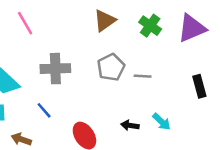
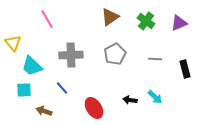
purple triangle: (192, 28) -> (179, 23), size x0.7
gray line: (143, 76) -> (155, 59), moved

